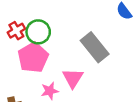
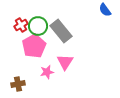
gray rectangle: (95, 47) -> (61, 31), moved

